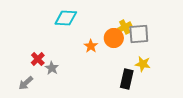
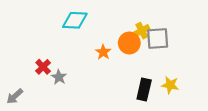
yellow star: (143, 64) -> (170, 85), moved
gray arrow: (26, 83) -> (15, 96), moved

